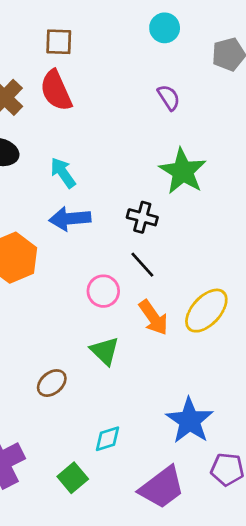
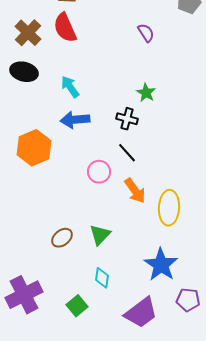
green star: (183, 171) -> (146, 93), moved, size x0.6
yellow ellipse: (206, 311) -> (169, 208), moved, turned -40
green triangle: (105, 351) -> (100, 235), moved, turned 30
cyan diamond: (107, 439) -> (102, 278), turned -65

